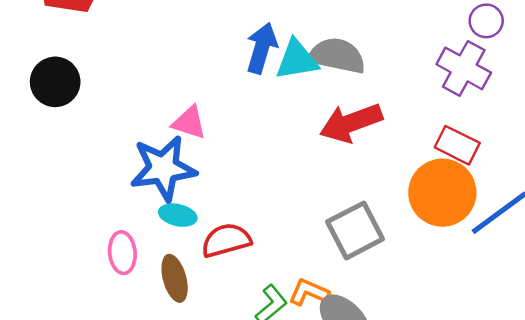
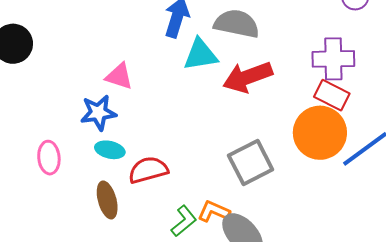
cyan triangle: (297, 60) -> (200, 55), moved
purple cross: (464, 68) -> (333, 59), moved, turned -30
blue star: (163, 168) -> (98, 113), size x0.7
pink ellipse: (122, 253) -> (49, 158), moved

